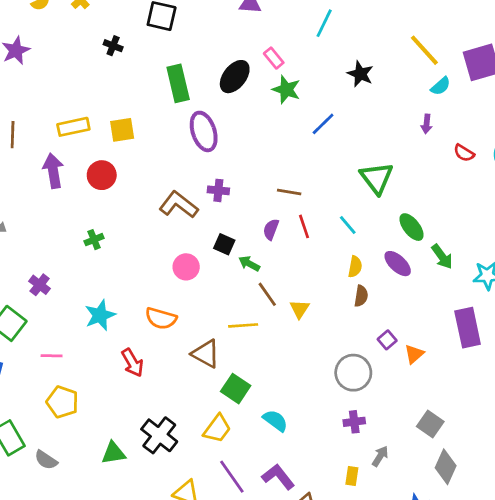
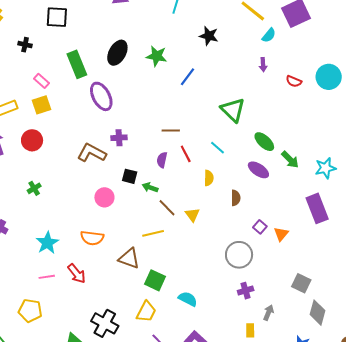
pink rectangle: (274, 58) -> (42, 81), moved
yellow semicircle: (355, 267) -> (209, 178), moved
pink line: (52, 356) -> (47, 277), moved

